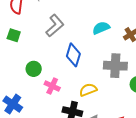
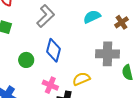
blue diamond: (73, 55) -> (54, 50), moved
pink cross: (52, 86) -> (50, 85), moved

